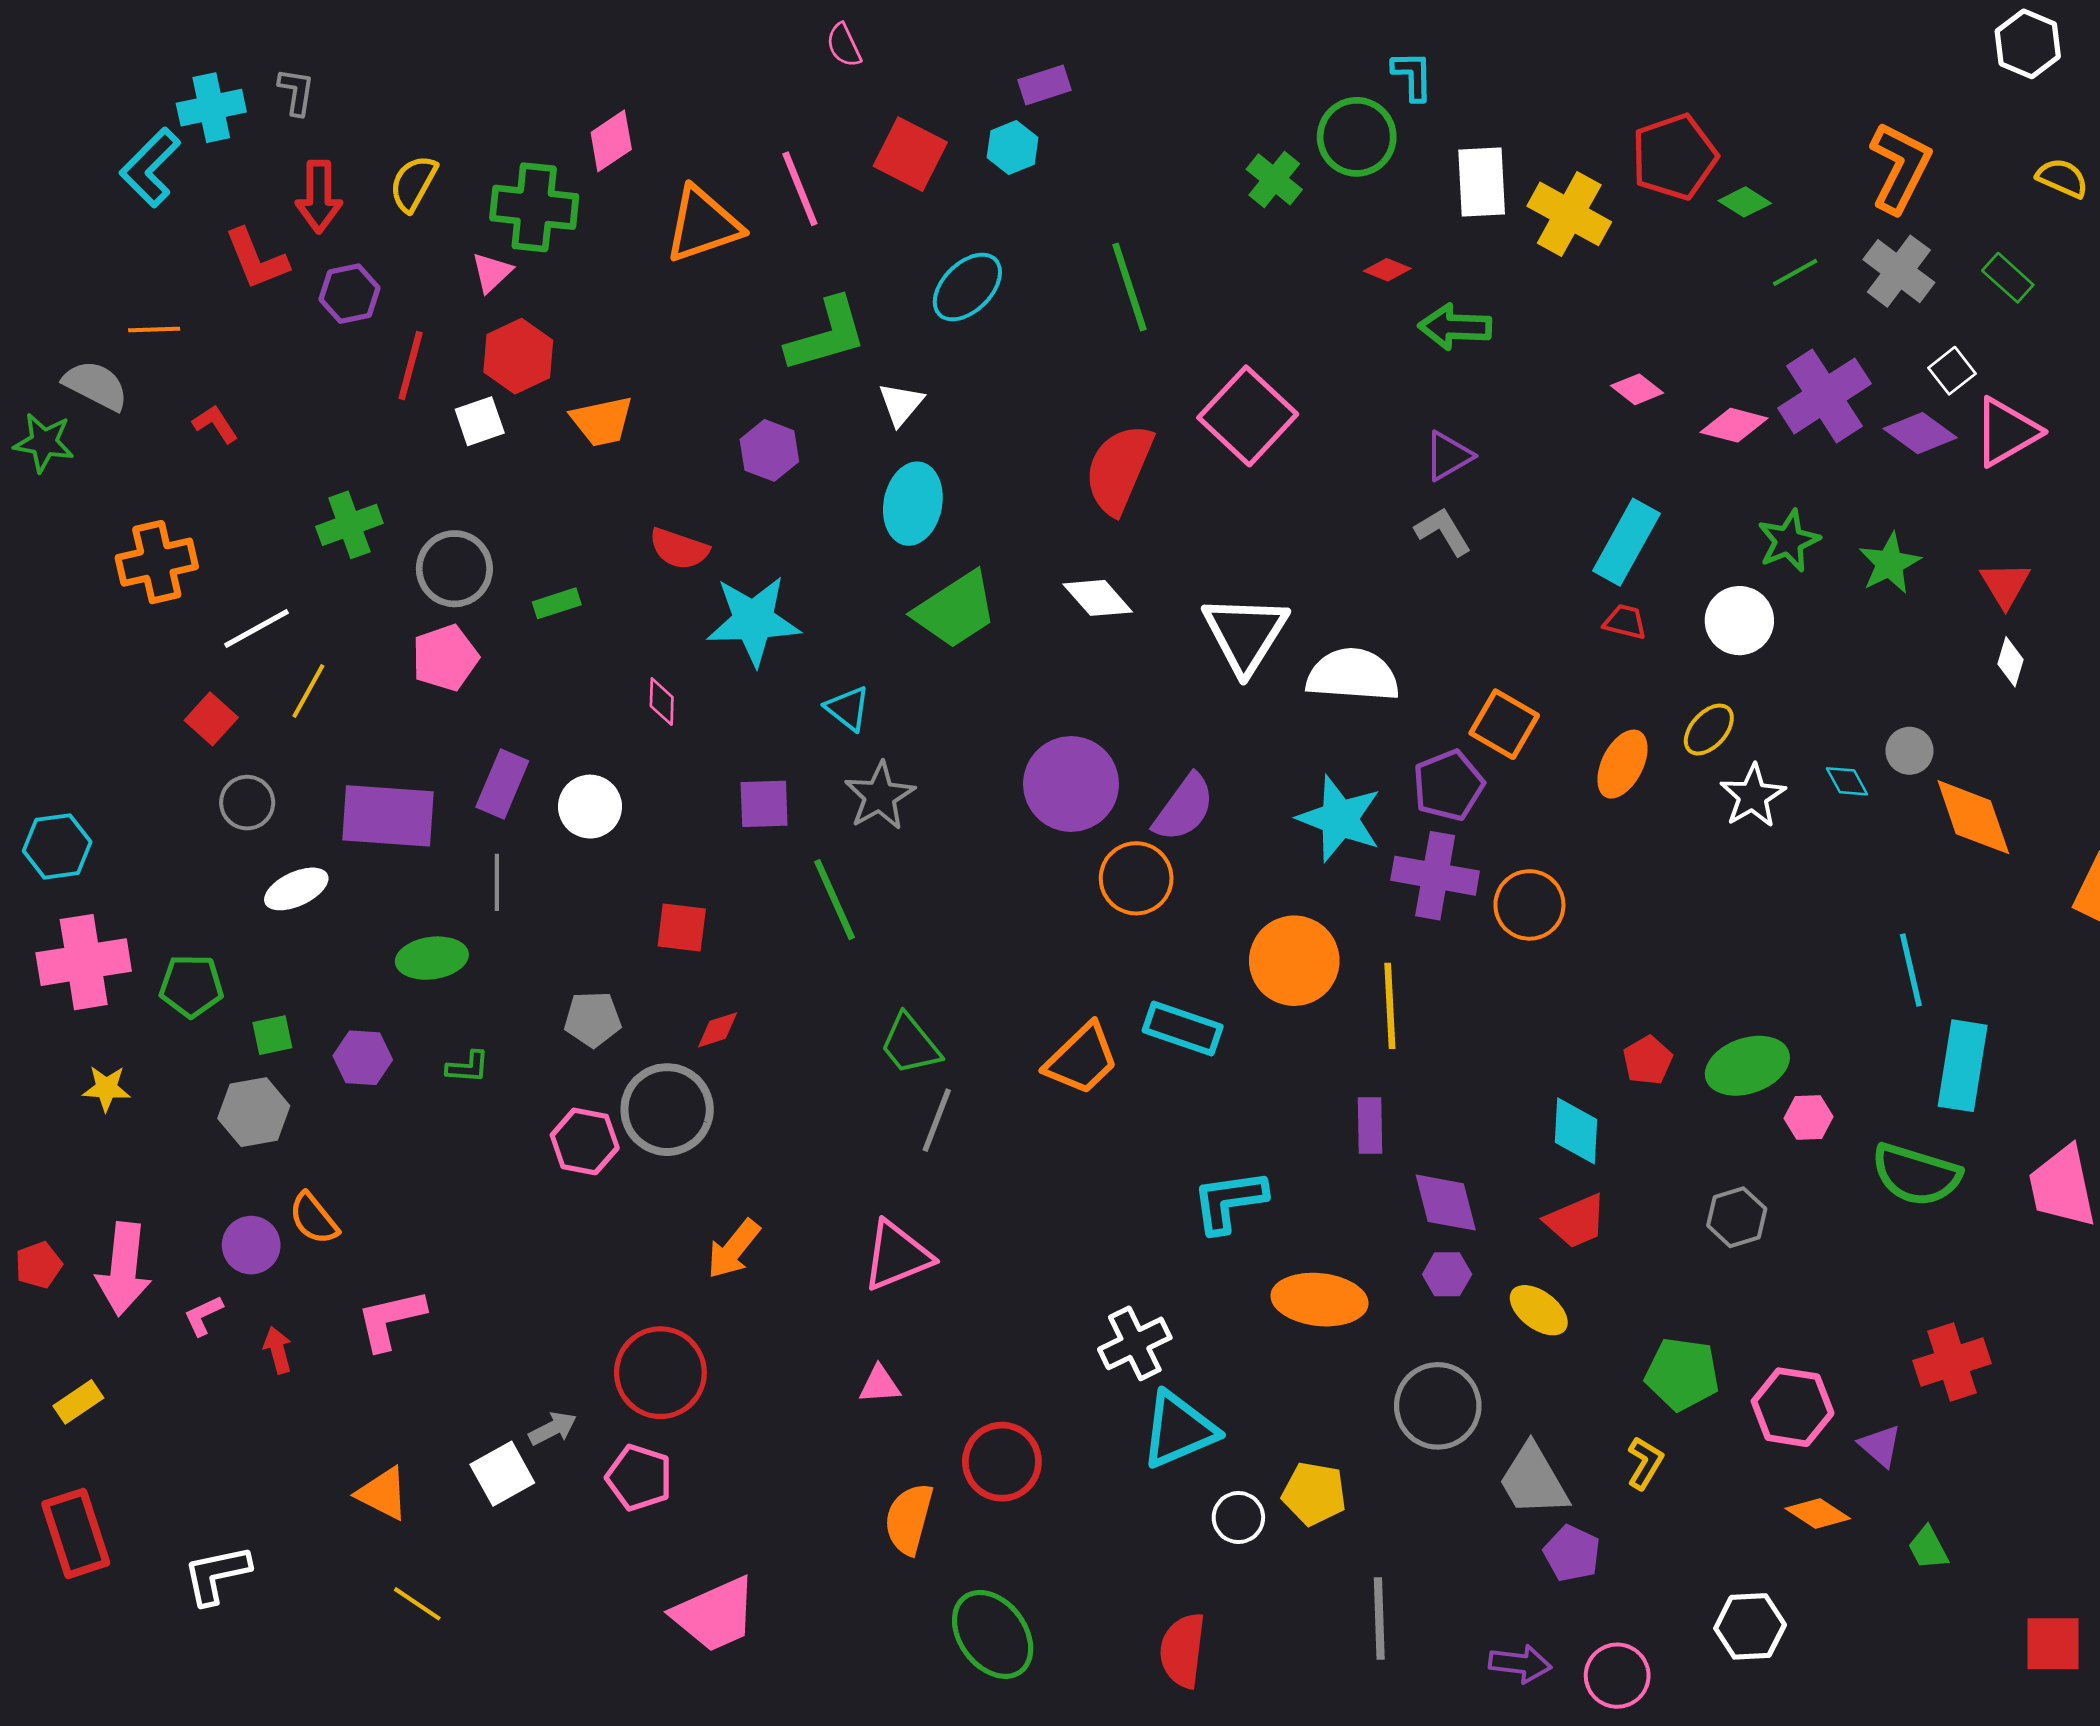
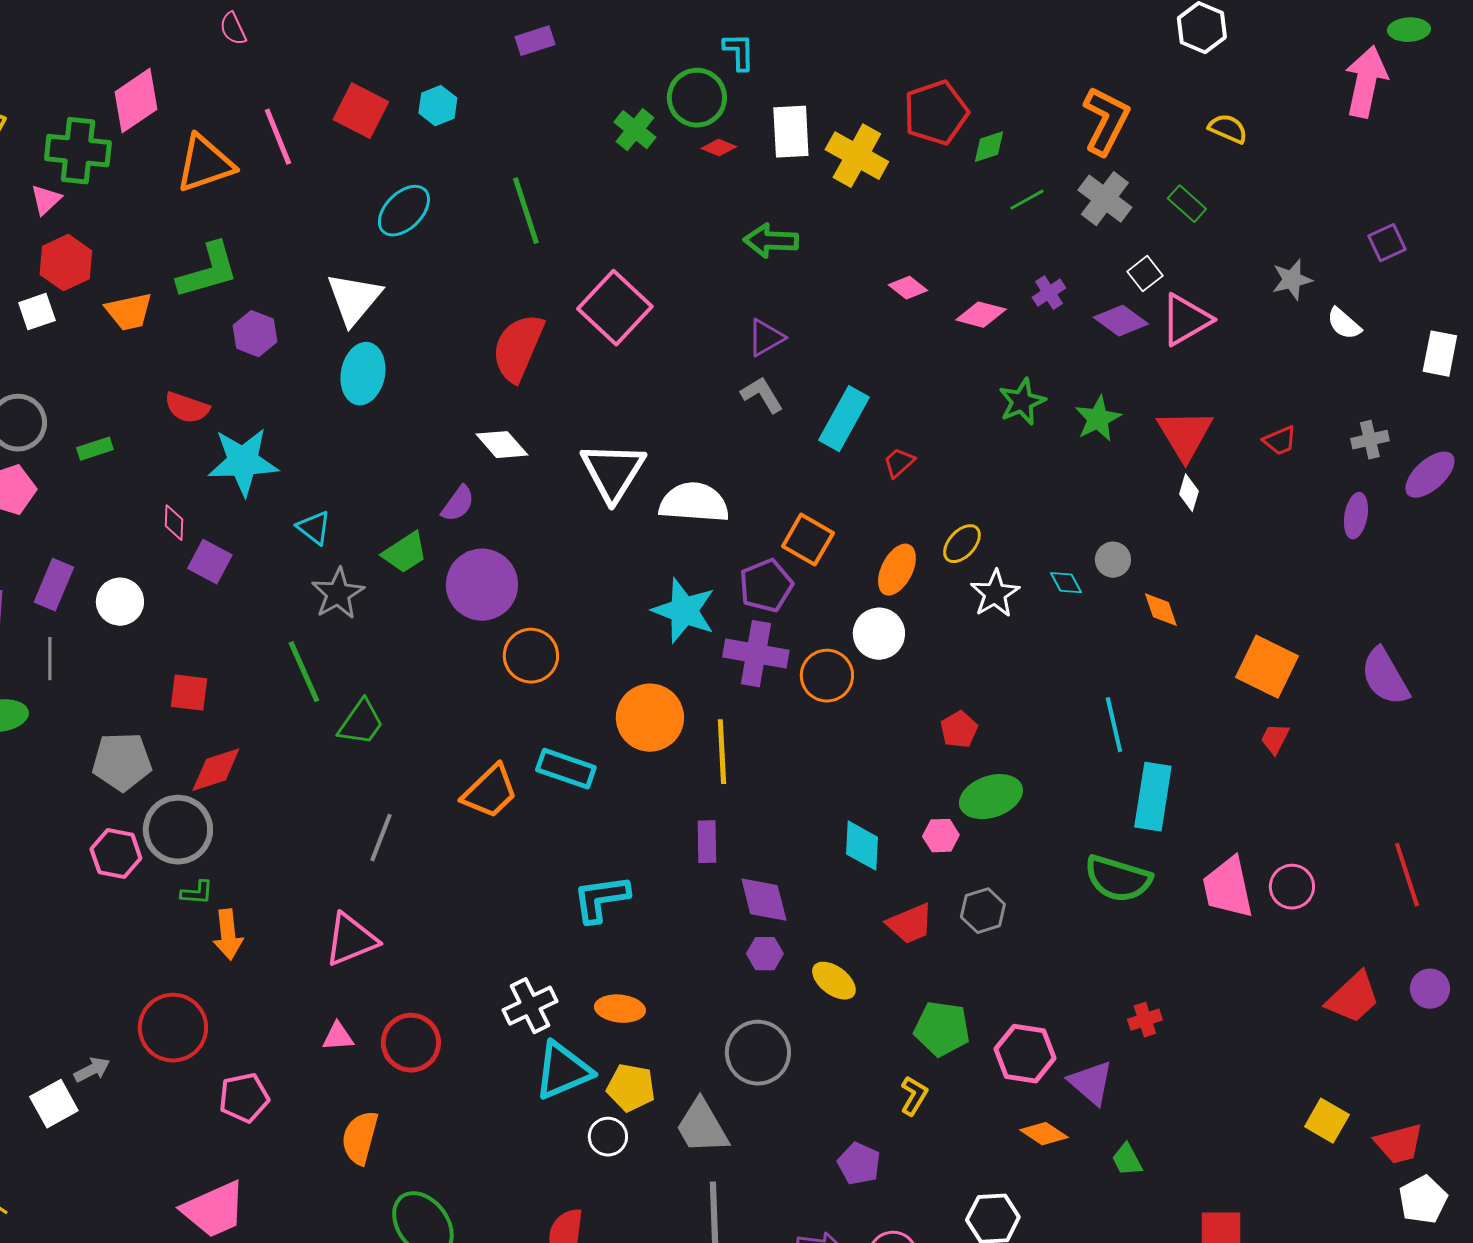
pink semicircle: (844, 45) -> (233, 29), moved
purple rectangle: (1044, 85) -> (535, 41), moved
pink diamond: (611, 141) -> (136, 101), size x1.4
green diamond: (1745, 202) -> (989, 147), turned -51
red diamond: (1387, 270) -> (719, 148), moved
green L-shape: (827, 335) -> (208, 271), moved
purple cross: (1824, 396) -> (1049, 293), size x0.5
white triangle: (901, 404) -> (354, 299), size x1.6
cyan rectangle: (1626, 542) -> (844, 419), moved
red triangle: (2005, 585) -> (1185, 435), size x1.5
green trapezoid: (955, 610) -> (405, 553), moved, size x0.7
white circle: (1739, 621) -> (879, 634), moved
red trapezoid: (1625, 622) -> (899, 463), turned -56
purple square: (764, 804) -> (210, 562), moved, turned 30
purple semicircle: (1184, 808) -> (458, 504), moved, size x0.7
orange diamond: (1973, 817) -> (1161, 610), size x0.6
gray pentagon: (593, 1019) -> (122, 762), size x1.4
red diamond: (718, 1030) -> (216, 770), size x1.6
green trapezoid: (910, 1044) -> (361, 723), moved, turned -106
red pentagon: (1648, 1060) -> (959, 730), moved
green L-shape: (468, 1067) -> (197, 893), moved
pink hexagon: (1808, 1118) -> (941, 836), moved
red trapezoid: (1576, 1221) -> (910, 924), moved
orange arrow: (733, 1249) -> (228, 935), turned -45
orange ellipse: (1319, 1300) -> (620, 1009), moved, size x0.7
red cross: (1952, 1362) -> (1145, 1020), size x0.6
purple triangle: (1880, 1446) -> (1091, 1083), size x1.4
red circle: (1002, 1462) -> (411, 1043), moved
pink pentagon: (639, 1478) -> (244, 1098), moved, turned -30
gray trapezoid: (1533, 1480) -> (702, 1127), moved
yellow pentagon: (1314, 1494) -> (631, 1088), moved

